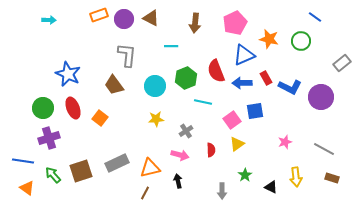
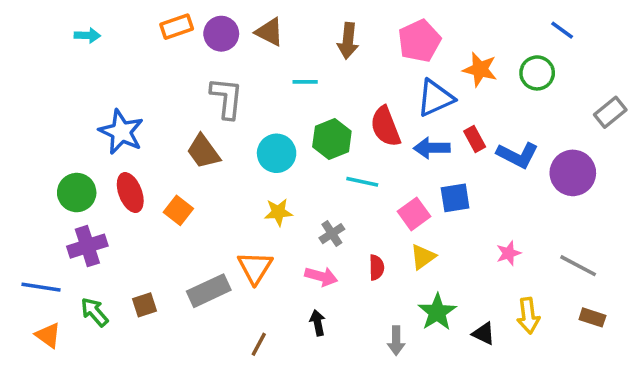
orange triangle: (150, 168) -> (255, 267), moved, turned -45
brown square: (81, 171) -> (145, 305), size x0.6
green star: (245, 175) -> (437, 312), size x1.5

